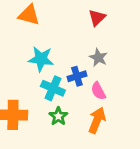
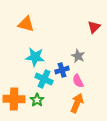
red triangle: (97, 18) -> (94, 27), moved
green star: (58, 116) -> (37, 100), moved

